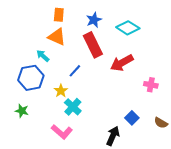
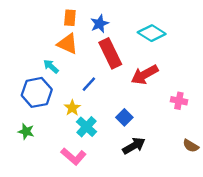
blue star: (94, 20) -> (100, 24), moved
blue square: (132, 118) -> (124, 117), moved
black arrow: (113, 136) -> (134, 146), moved, turned 36

